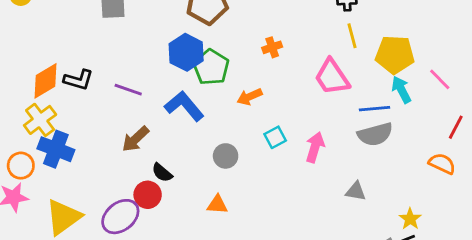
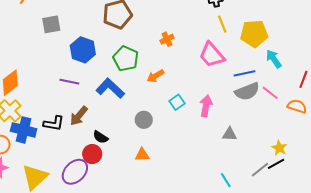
blue hexagon: (186, 52) -> (83, 50), moved
pink line: (440, 79) -> (270, 93), moved
black L-shape: (78, 80) -> (54, 123), moved
cyan arrow: (401, 90) -> (274, 59), moved
gray triangle: (356, 191) -> (230, 134), moved

